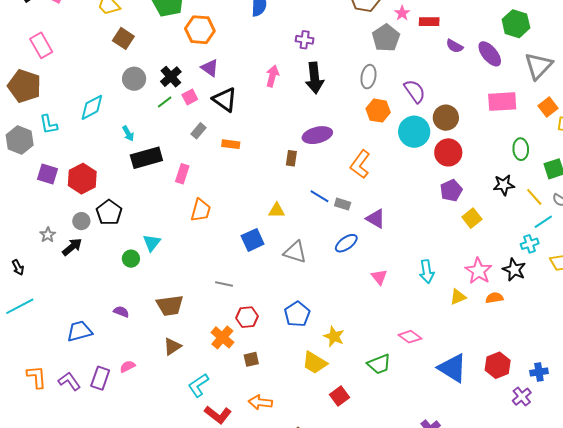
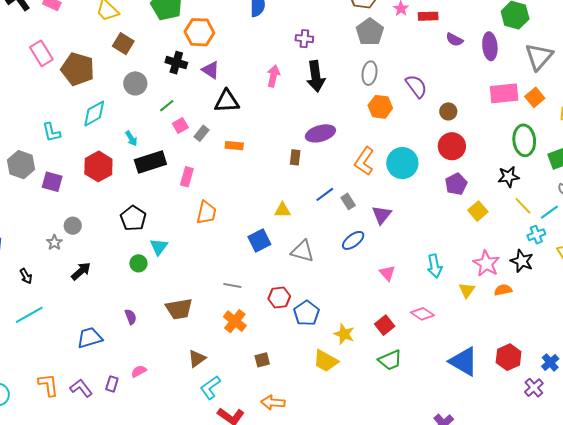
gray pentagon: (386, 38) -> (370, 32), moved
purple ellipse: (490, 54) -> (490, 46), turned 36
black cross: (171, 77) -> (176, 63), moved, turned -30
brown pentagon: (24, 86) -> (78, 69), moved
pink square: (190, 97) -> (180, 126), moved
black triangle: (225, 100) -> (227, 101), turned -36
orange square: (548, 107) -> (535, 97), moved
brown circle: (446, 118) -> (448, 111), size x0.7
cyan circle: (414, 132) -> (402, 163), moved
gray hexagon: (20, 140) -> (21, 165), moved
green ellipse: (521, 149) -> (524, 140), size x1.4
red hexagon: (82, 179) -> (98, 166), moved
blue line: (319, 196) -> (325, 194), turned -66
yellow line: (534, 197) -> (523, 206), moved
gray rectangle: (343, 204) -> (348, 201), turned 42
black pentagon: (109, 212) -> (133, 218), moved
purple triangle: (376, 219) -> (382, 215), turned 40
gray circle: (81, 221) -> (73, 226), moved
black arrow: (72, 247) -> (81, 271), moved
yellow triangle: (458, 297) -> (467, 290), turned -30
purple semicircle: (121, 312) -> (131, 317), turned 49
red hexagon: (247, 317) -> (279, 298), moved
orange cross: (222, 337) -> (235, 321), moved
pink diamond: (410, 337) -> (422, 314), moved
brown triangle: (172, 346) -> (197, 359), moved
blue cross: (539, 372) -> (550, 362), turned -30
purple rectangle: (100, 378) -> (112, 384), size x0.7
red square: (339, 396) -> (385, 325), moved

